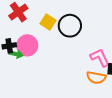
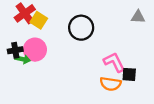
yellow square: (48, 22) -> (39, 20), moved

